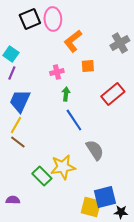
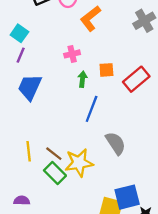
orange square: (88, 66) -> (106, 70), moved
blue line: (74, 120) -> (92, 109), turned 55
yellow line: (16, 125) -> (29, 151), moved, turned -36
brown line: (18, 142) -> (54, 154), moved

